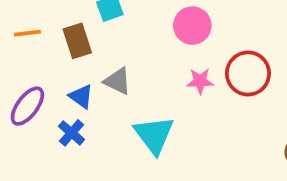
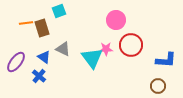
pink circle: (192, 26) -> (116, 20), moved
orange line: (27, 33) -> (26, 23), moved
cyan triangle: (154, 135) -> (92, 58), moved

